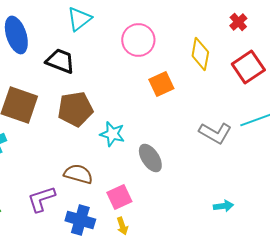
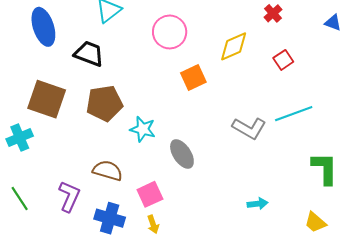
yellow diamond: (200, 54) -> (234, 46), turned 56
red square: (248, 67) -> (283, 60), size x0.6
purple L-shape: (41, 199) -> (69, 196), turned 132

